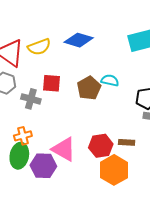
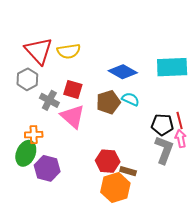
blue diamond: (79, 40) -> (123, 72), moved
brown rectangle: (127, 142) -> (128, 171), moved
pink triangle: (64, 149) -> (73, 116), moved

